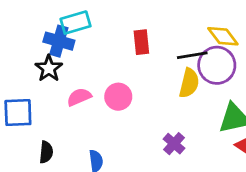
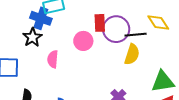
purple circle: (217, 65) -> (116, 29), moved
pink semicircle: (79, 97) -> (53, 59), turned -66
pink circle: (118, 97) -> (83, 41), moved

